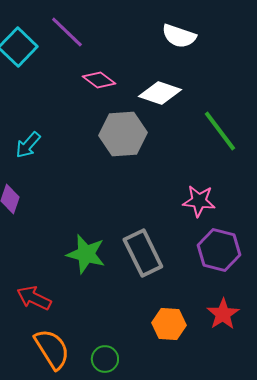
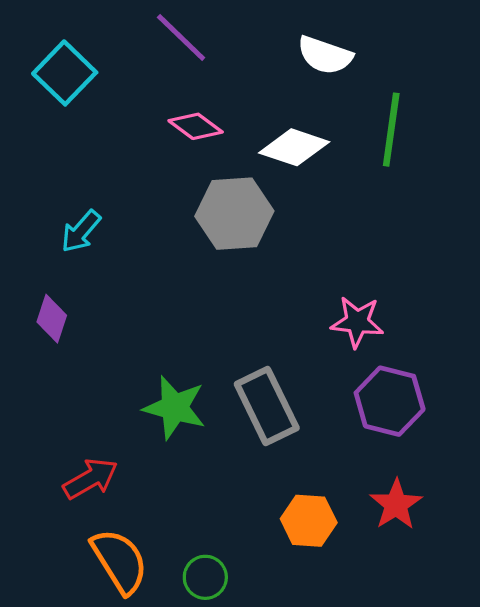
purple line: (67, 32) -> (181, 37), moved
green line: (220, 131) -> (391, 130), moved, turned 45
red arrow: (34, 298) -> (91, 479), turned 124

